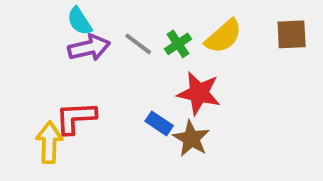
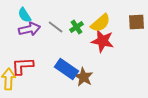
red star: (199, 93) -> (103, 41), moved
blue rectangle: (159, 123) -> (67, 69), size x1.6

